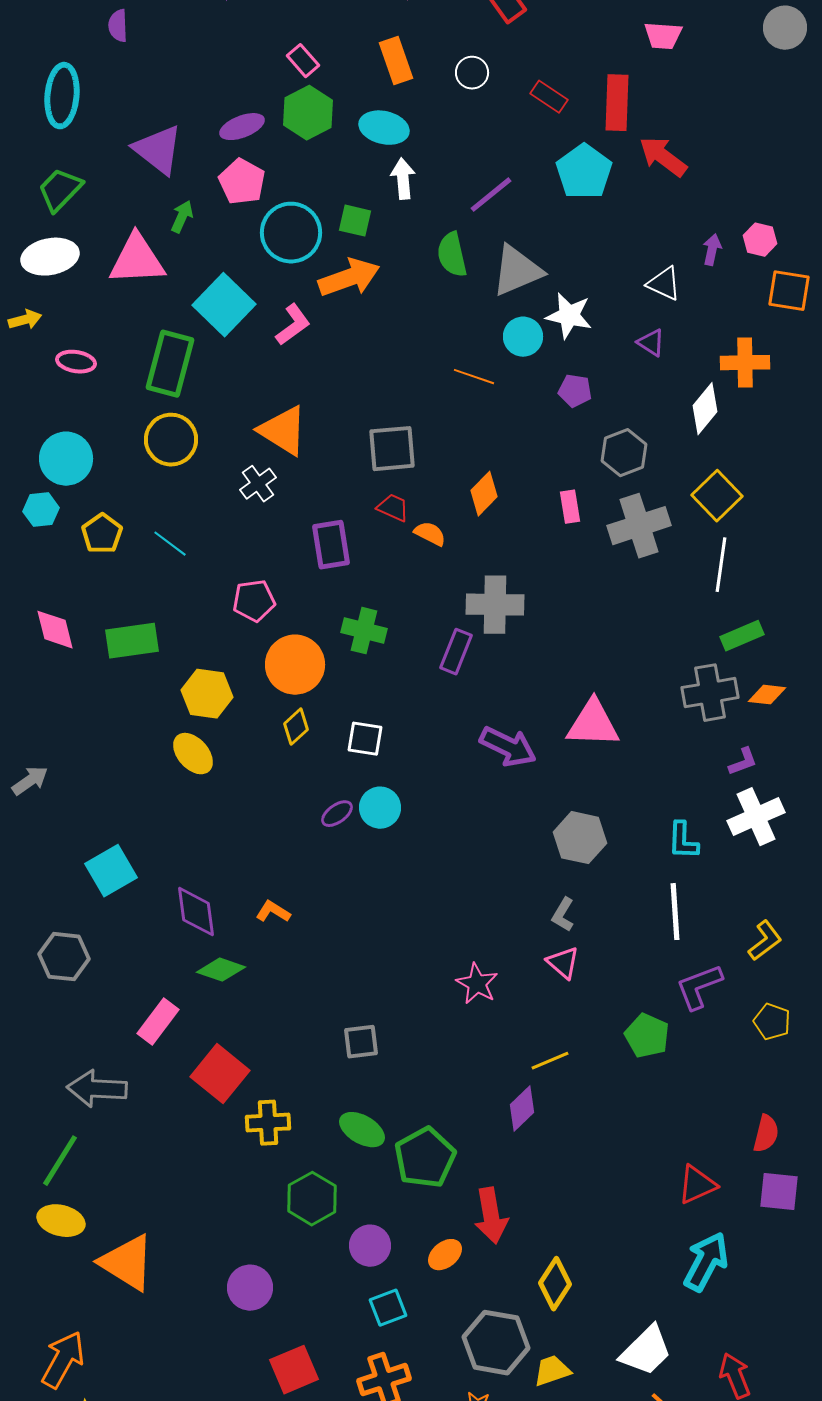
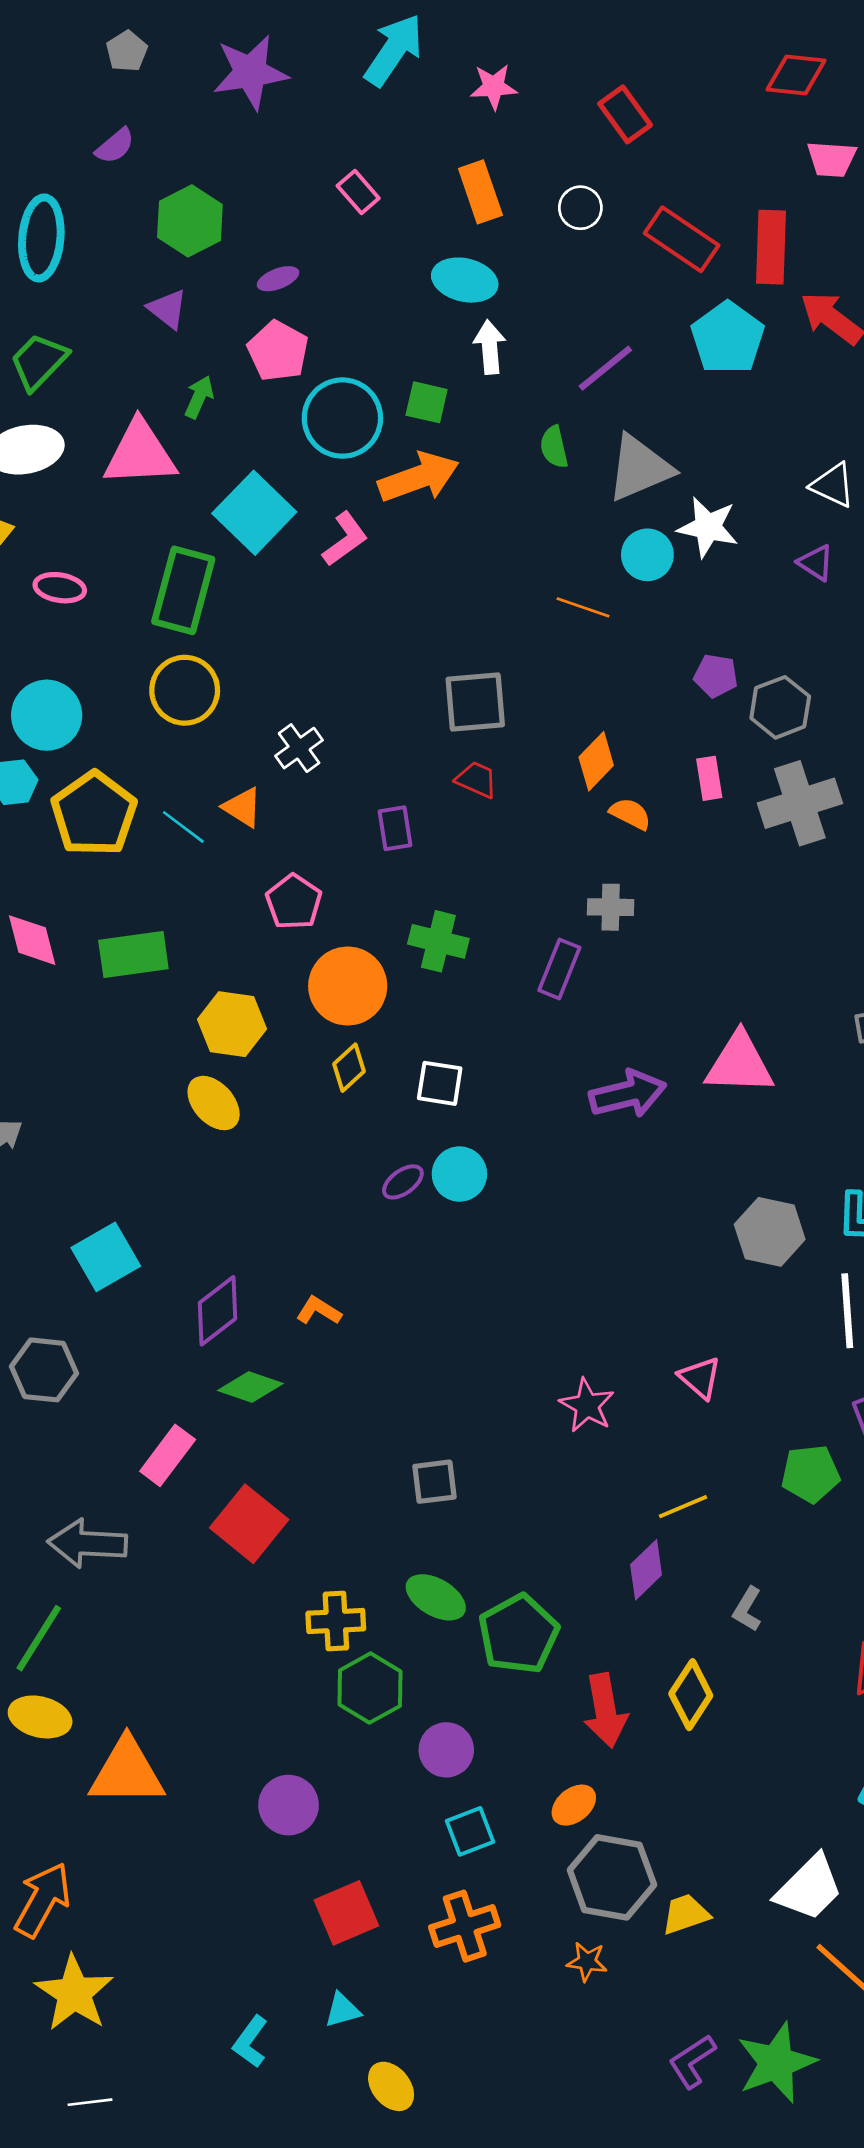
purple semicircle: (118, 26) -> (115, 146), turned -128
red rectangle: (549, 97) -> (682, 239), size x1.5
green hexagon: (308, 113) -> (190, 221), moved
purple ellipse: (242, 127) -> (278, 279), size x0.7
purple triangle: (158, 150) -> (168, 309), size x0.6
green semicircle: (452, 255) -> (554, 447), size x0.7
purple pentagon: (575, 391) -> (716, 676), moved
orange triangle: (283, 431) -> (242, 807), moved, size x0.6
yellow pentagon: (102, 534) -> (94, 814), size x1.6
orange semicircle: (430, 534) -> (630, 814), moved
purple rectangle: (331, 545) -> (395, 828), size x0.7
pink pentagon: (254, 601) -> (294, 902), turned -30
gray cross: (495, 605) -> (611, 907), size x0.6
purple arrow: (508, 747) -> (628, 1094), turned -40
gray hexagon: (580, 838) -> (770, 1232), moved
purple diamond: (196, 912) -> (218, 1311), turned 60
gray L-shape: (563, 915) -> (747, 1609), moved
green pentagon: (647, 1036) -> (810, 1474), turned -30
yellow cross: (268, 1123) -> (336, 1621), moved
orange ellipse: (445, 1255) -> (574, 1805), moved
orange triangle: (127, 1263) -> (127, 1772), turned -32
yellow diamond: (555, 1284) -> (691, 1695), moved

